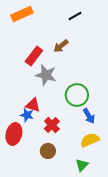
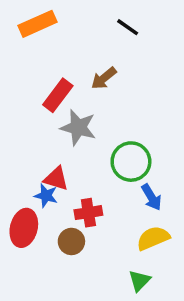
black line: (75, 16) -> (128, 27), turned 64
red cross: (52, 125) -> (88, 213), turned 35
brown circle: (48, 151) -> (71, 241), moved

